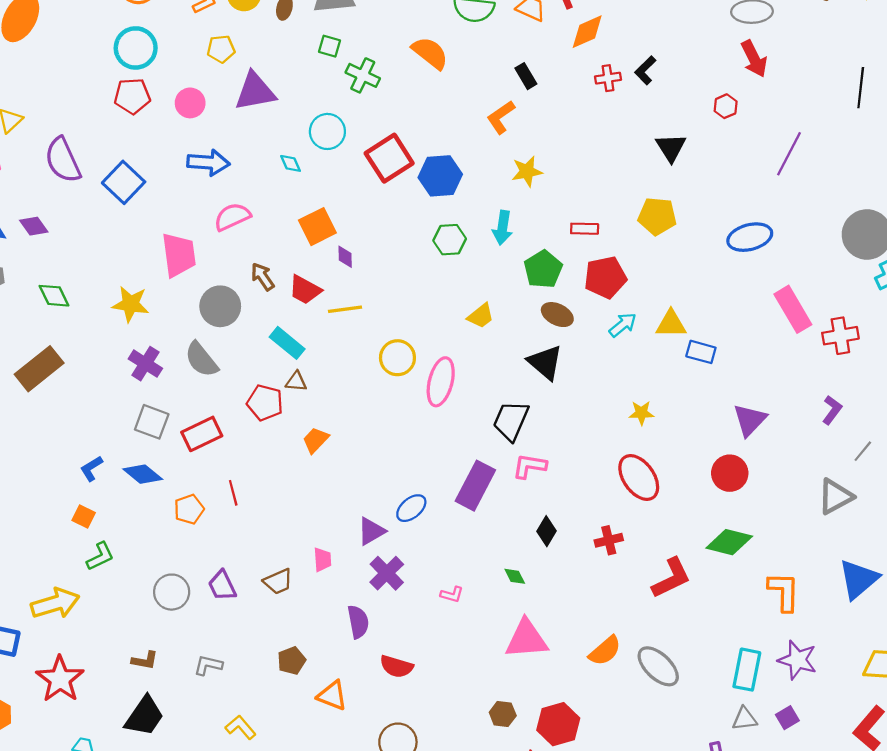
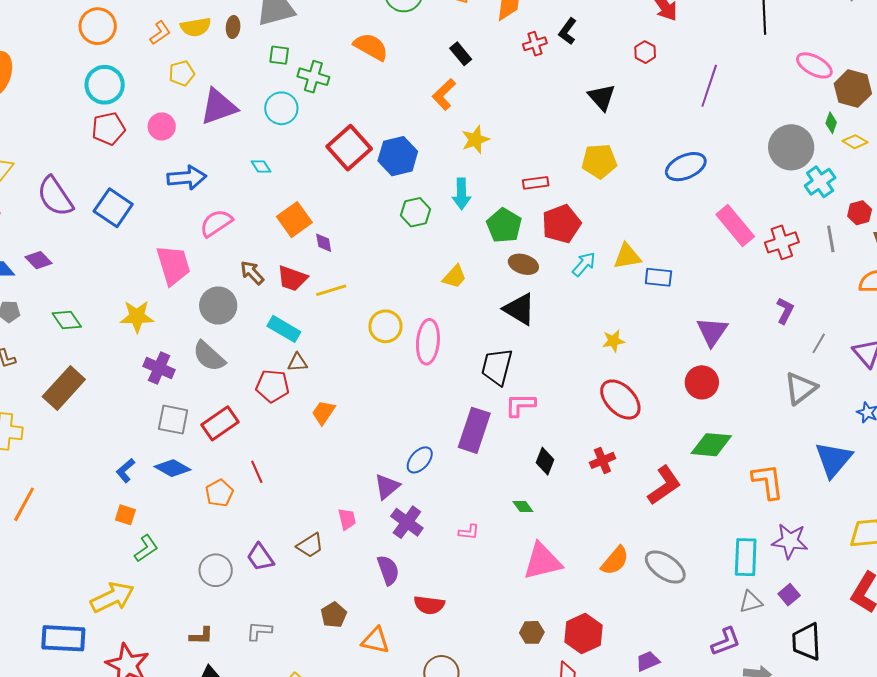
cyan circle: (327, 131) -> (281, 108), moved

